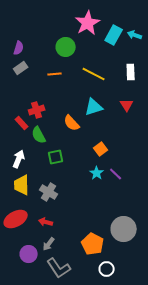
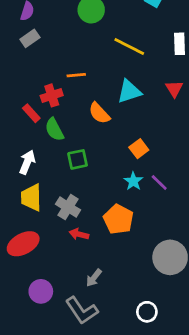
orange line: (55, 74) -> (76, 75), moved
red arrow: (46, 222) -> (79, 234), moved
gray arrow: (49, 244) -> (94, 278), moved
orange pentagon: (93, 244) -> (118, 219), moved

